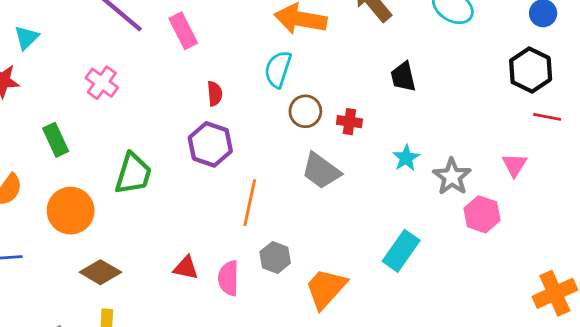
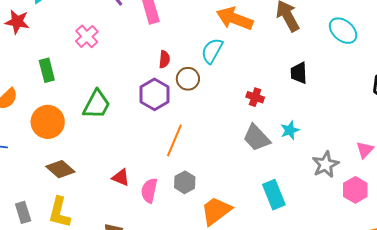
brown circle: (305, 111) -> (188, 79), moved
gray trapezoid: (321, 171) -> (256, 138), moved
gray star: (452, 177) -> (325, 164), moved
pink hexagon: (482, 214) -> (355, 190), moved
cyan rectangle: (401, 251) -> (274, 195), turned -68

